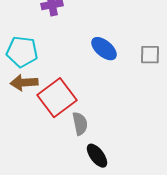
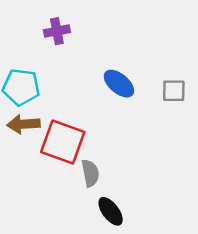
red square: (57, 98) -> (63, 142), turned -33

